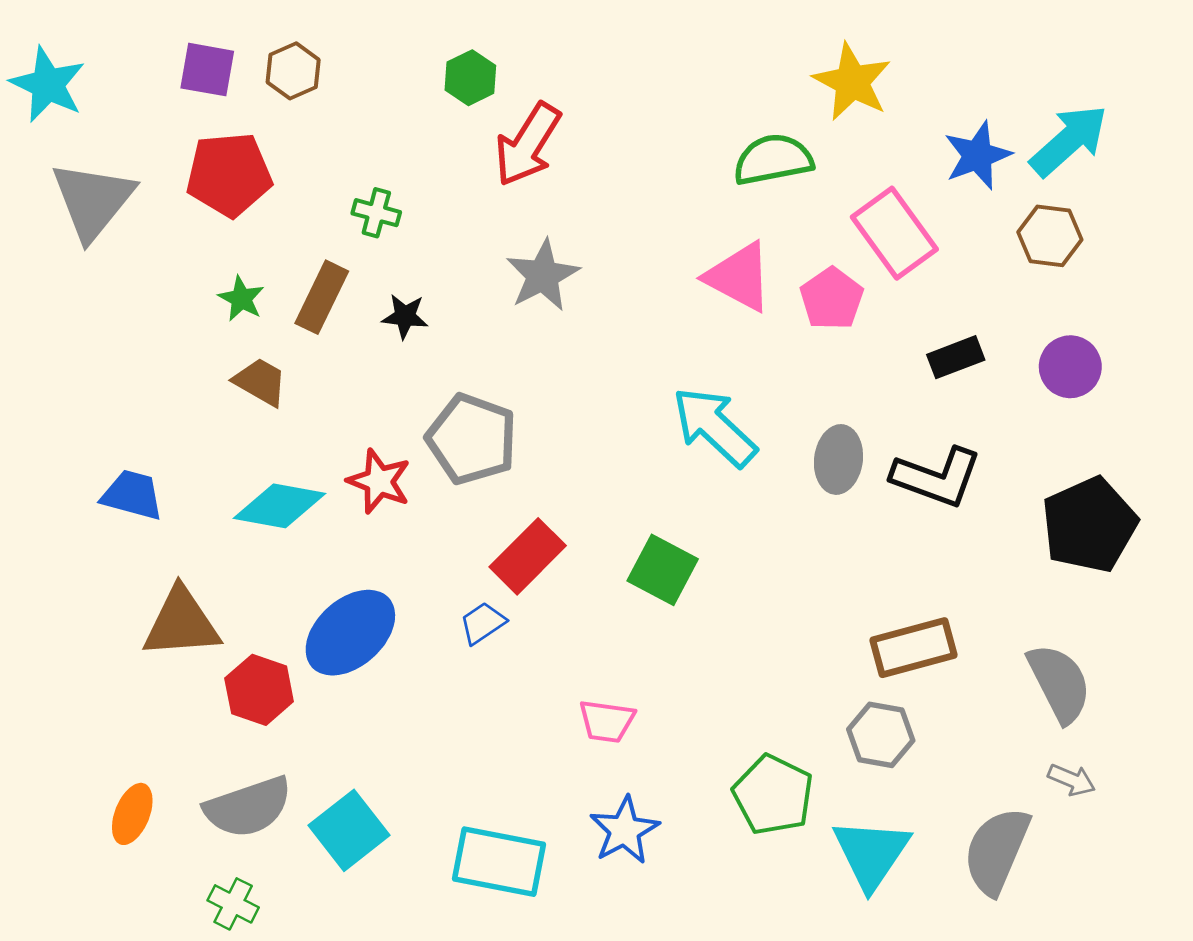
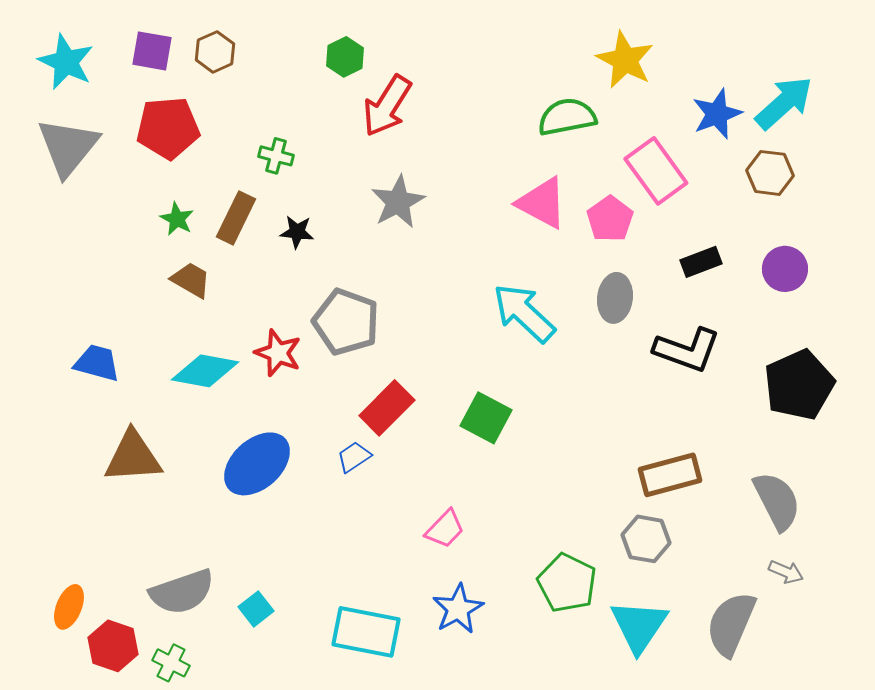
cyan star: (48, 85) -> (66, 62), moved
gray ellipse: (838, 459) -> (615, 298), moved
red hexagon: (259, 690) -> (113, 646), moved
pink trapezoid: (607, 721) -> (445, 529), turned -54
orange ellipse: (132, 814) -> (69, 607), moved
cyan square: (349, 830) -> (256, 609), size x0.6

